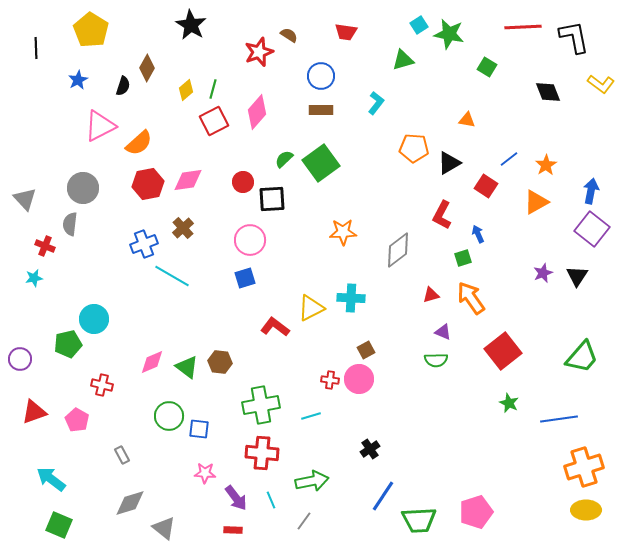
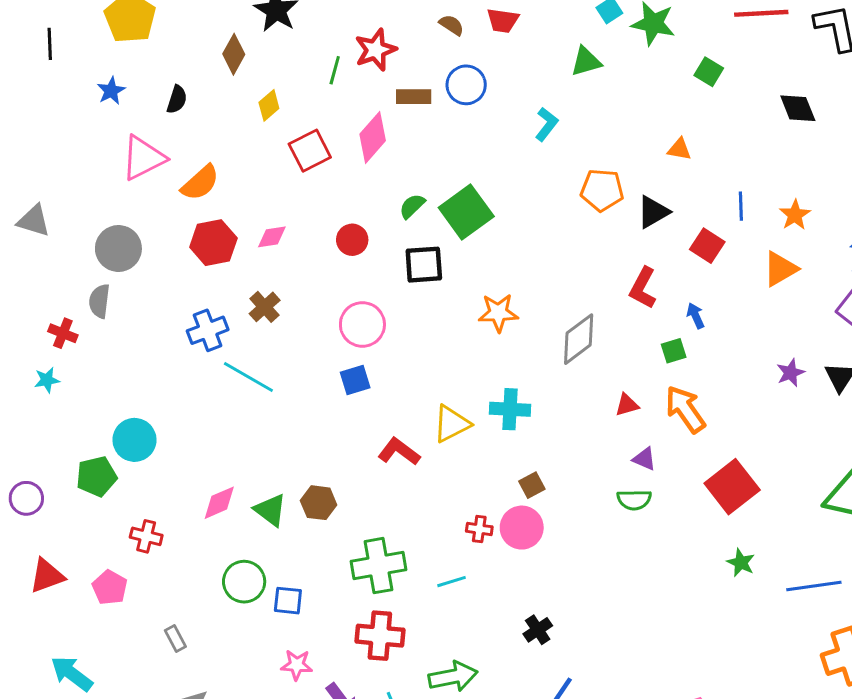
brown semicircle: (289, 35) -> (452, 25), moved
brown diamond: (147, 68) -> (234, 54), moved
green line: (213, 89) -> (335, 70), moved
brown rectangle: (321, 110) -> (414, 97), moved
blue line: (509, 159) -> (741, 206), turned -54
pink diamond: (188, 180) -> (272, 237), size x0.7
gray triangle: (25, 199) -> (34, 221), moved, turned -30
black square: (272, 199) -> (424, 265), moved

